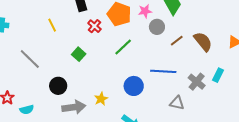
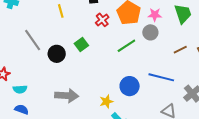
gray circle: (157, 27) -> (150, 32), moved
black circle: (58, 86) -> (57, 54), moved
yellow star: (101, 99) -> (106, 101), moved

